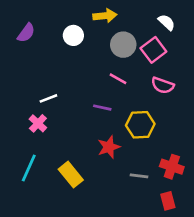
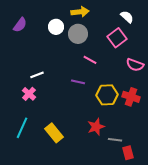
gray circle: (123, 45) -> (78, 34), moved
pink semicircle: (163, 85) -> (135, 65), moved
red star: (109, 147) -> (96, 127), moved
red cross: (172, 167) -> (131, 97), moved
gray line: (139, 176) -> (115, 140), moved

